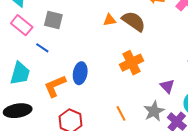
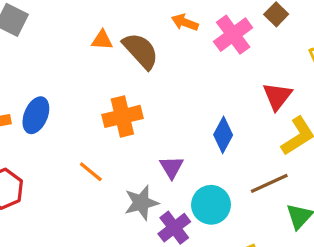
orange line: (121, 113) -> (91, 172), moved, turned -35

